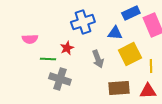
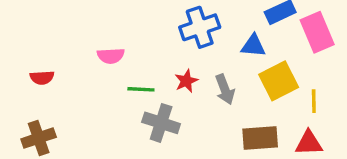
red star: (67, 48) -> (186, 81), moved

